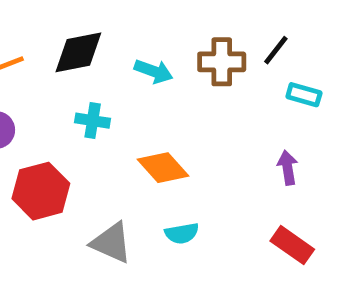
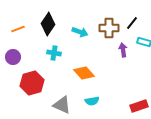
black diamond: (78, 52) -> (48, 24), turned -45
purple arrow: (288, 168) -> (123, 50), moved
red rectangle: (292, 245) -> (139, 106), turned -54

